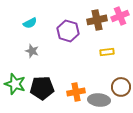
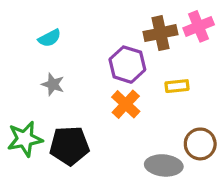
purple hexagon: (68, 31) -> (127, 65), moved
green star: (15, 84) -> (25, 139), turned -30
orange cross: (76, 92) -> (126, 104), moved, turned -36

